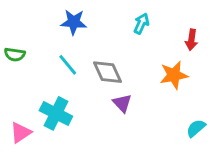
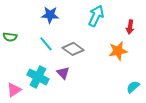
cyan arrow: (141, 24) -> (96, 16), size x1.5
gray diamond: (108, 72) -> (73, 49), turned -30
purple triangle: (122, 103) -> (63, 73), moved

